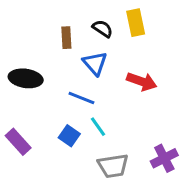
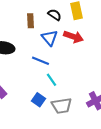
red arrow: (142, 81) -> (74, 37), moved
blue square: (69, 136) -> (39, 100), moved

